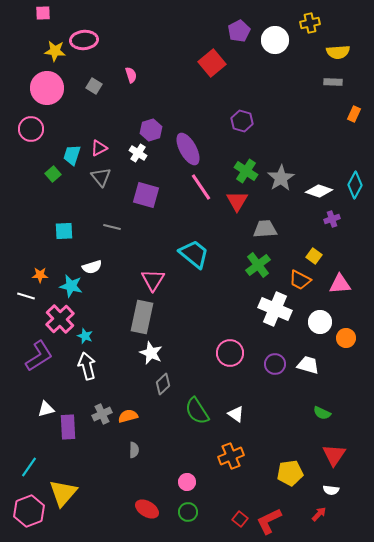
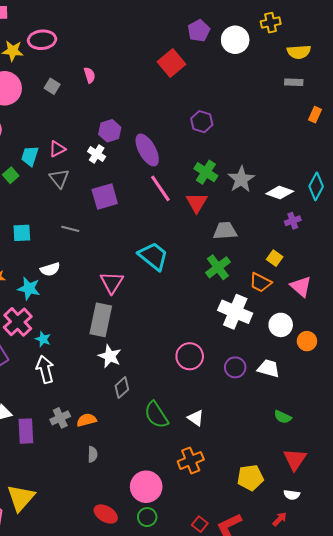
purple square: (146, 195) -> (105, 196), turned -32
pink triangle: (340, 284) -> (301, 286), turned 45
pink circle: (187, 482) -> (146, 487), size x1.8

